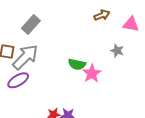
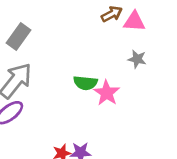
pink triangle: (131, 24) -> (134, 21), moved

